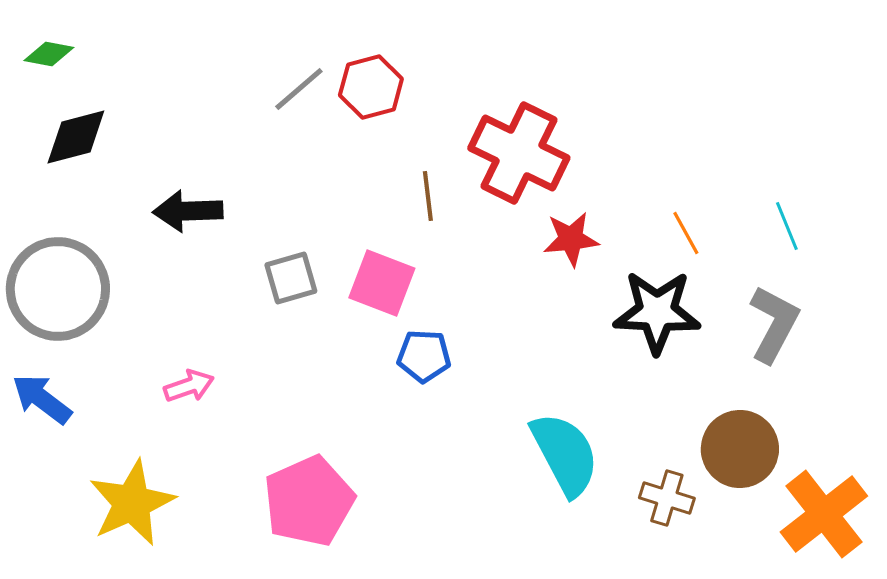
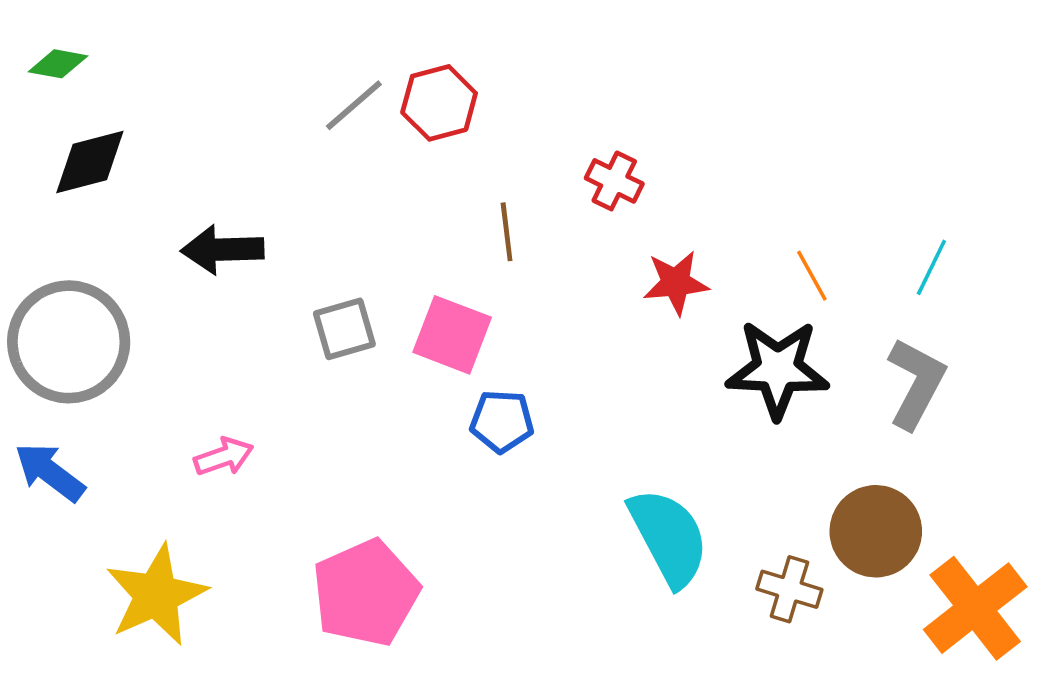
red cross: (519, 153) -> (614, 181), size x0.5
cyan line: (787, 226) -> (931, 267), turned 48

